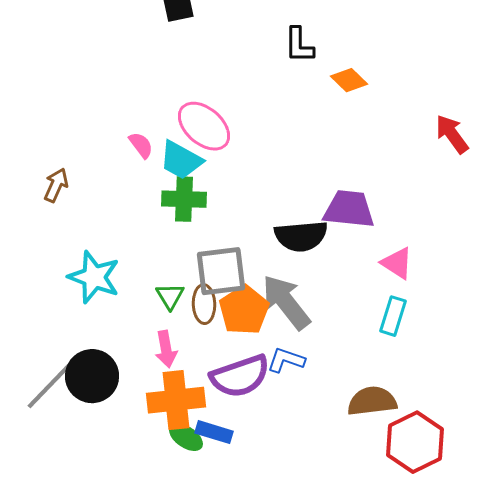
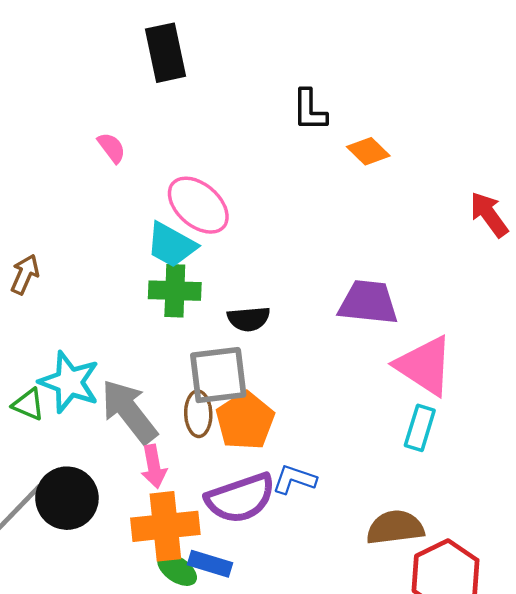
pink semicircle: (141, 145) -> (112, 148), moved
black semicircle: (301, 236) -> (249, 319), moved, size x0.7
pink triangle: (397, 263) -> (424, 366), size x1.6
green triangle: (170, 296) -> (28, 404), moved, turned -36
gray arrow: (286, 302) -> (129, 411), moved

